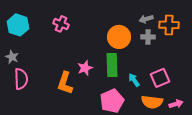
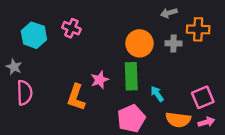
gray arrow: (146, 19) -> (169, 13), moved
cyan hexagon: (18, 25) -> (34, 35), moved
pink square: (160, 78) -> (203, 97), moved

